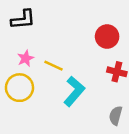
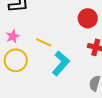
pink star: (26, 58) -> (13, 36), moved

